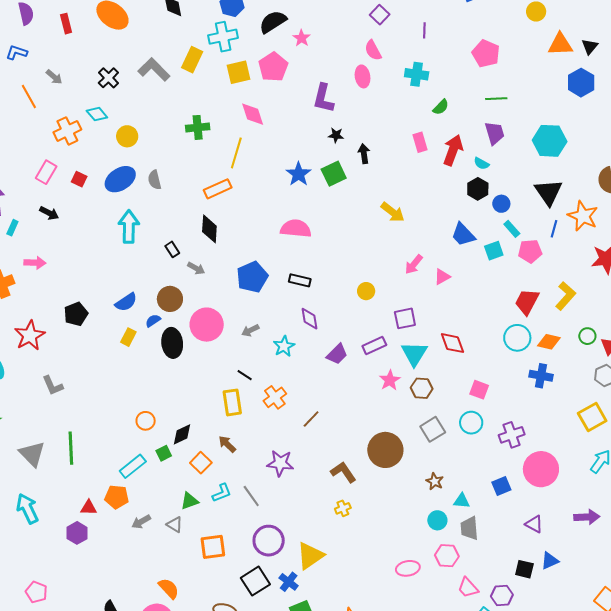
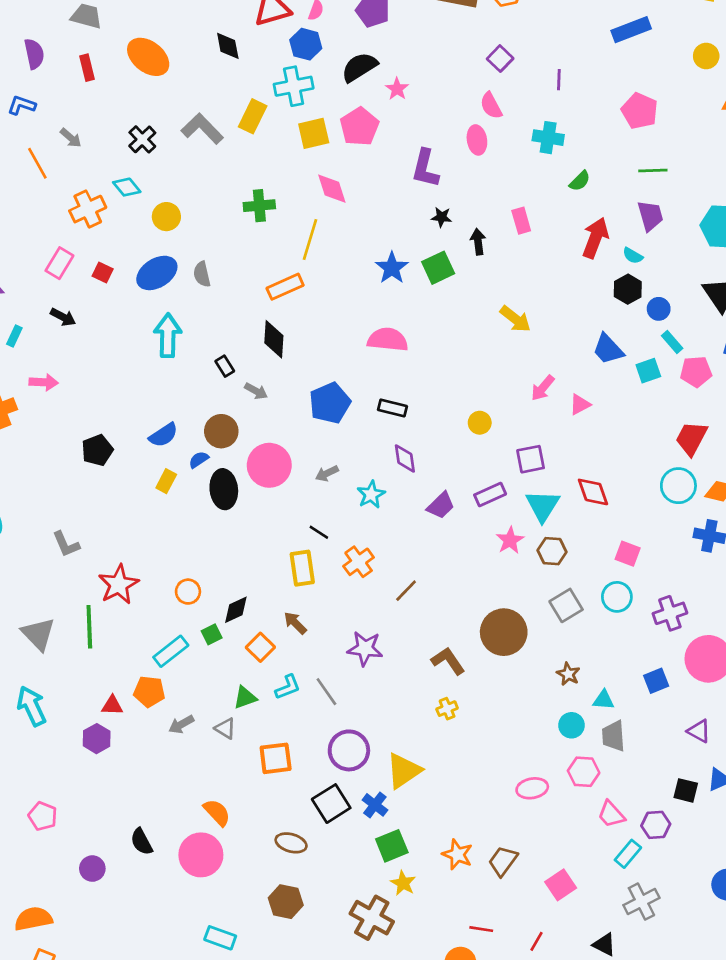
pink rectangle: (420, 142) -> (521, 221), moved
red star: (30, 336) -> (119, 585), moved

